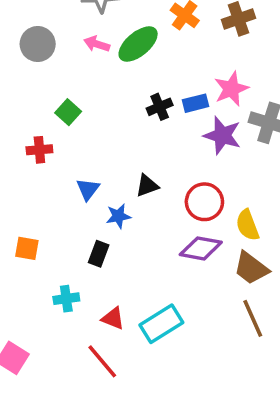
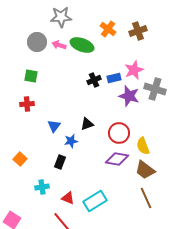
gray circle: (38, 44) -> (37, 42), moved
green ellipse: (138, 44) -> (82, 45), turned 60
green square: (68, 112) -> (31, 76), moved, turned -32
orange square: (27, 248) -> (20, 159), turned 32

